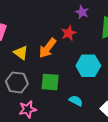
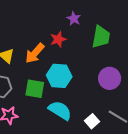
cyan hexagon: (88, 66) -> (59, 76), moved
cyan semicircle: (76, 101) -> (60, 110), size x1.6

